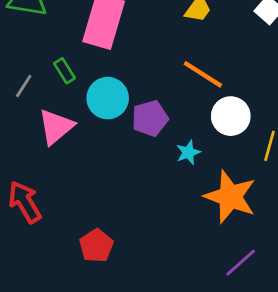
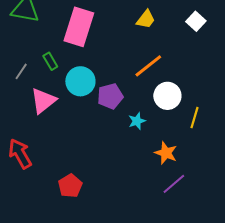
orange line: (203, 74) -> (148, 66), turned -72
orange star: (230, 197) -> (166, 153), size x0.6
purple line: (241, 263) -> (174, 184), moved

